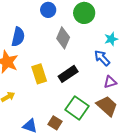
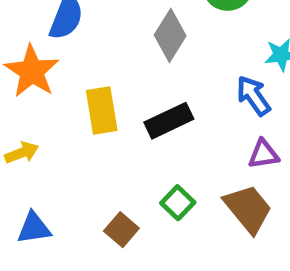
green square: (77, 108) -> (178, 203), size x0.6
blue triangle: (30, 126) -> (34, 228), moved, turned -35

